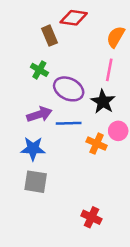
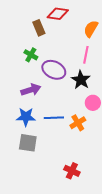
blue line: (69, 123) -> (54, 118), moved
orange cross: (97, 144) -> (78, 123), moved, turned 35

